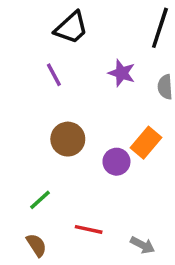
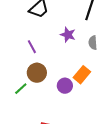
purple line: (54, 75) -> (32, 47), moved
green line: (40, 200) -> (21, 89), moved

